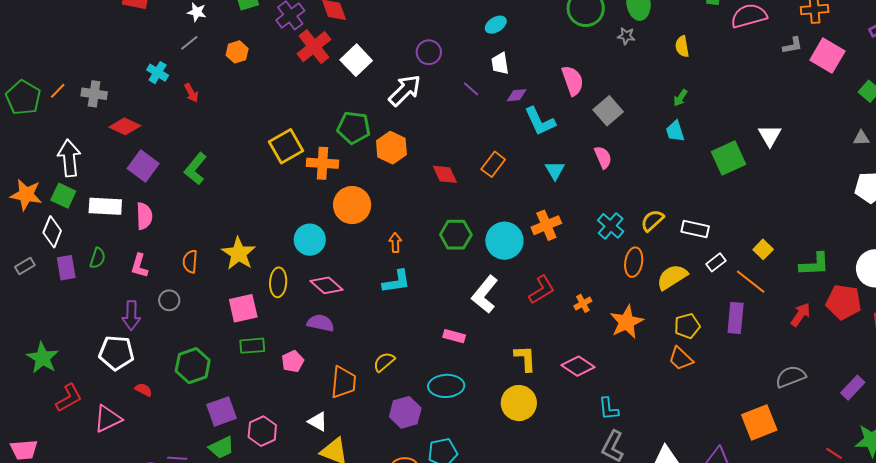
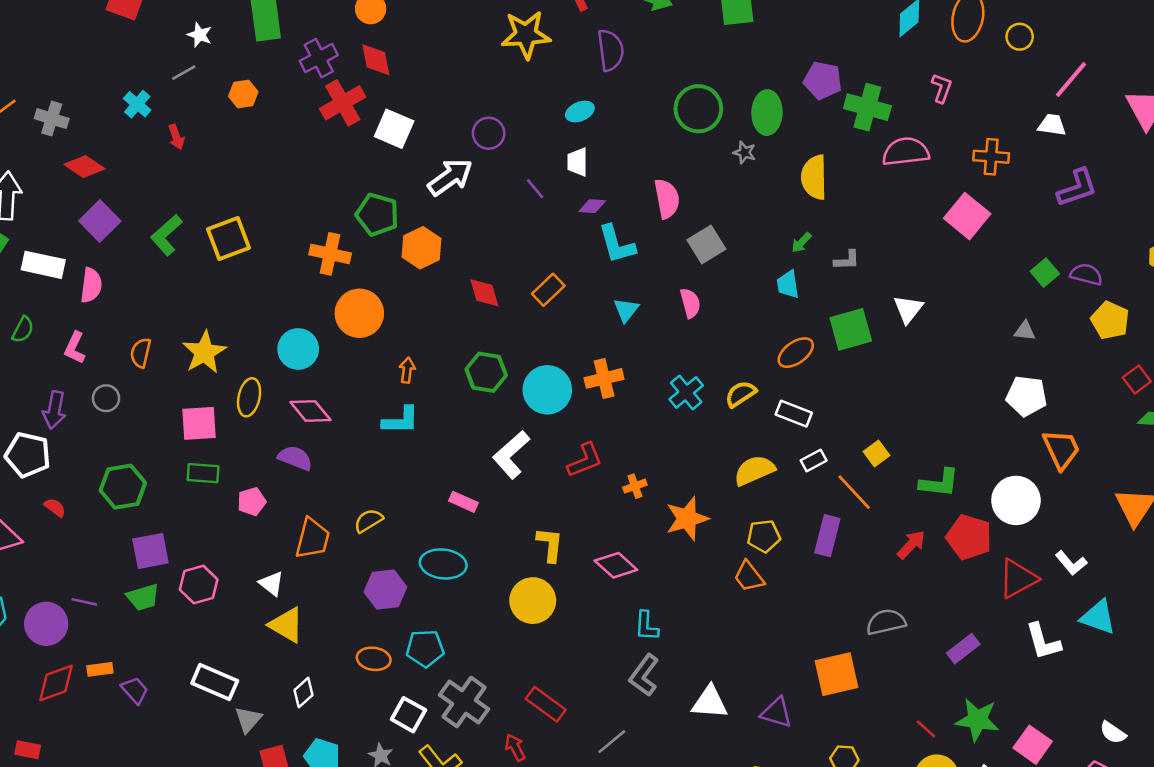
gray L-shape: (792, 45) -> (847, 260), moved
yellow semicircle: (682, 46) -> (814, 177), size x1.6
pink square: (827, 56) -> (967, 216), moved
white square: (356, 60) -> (394, 129), turned -32
yellow square: (286, 146) -> (229, 238), moved
orange ellipse: (634, 262) -> (796, 353), moved, turned 36

